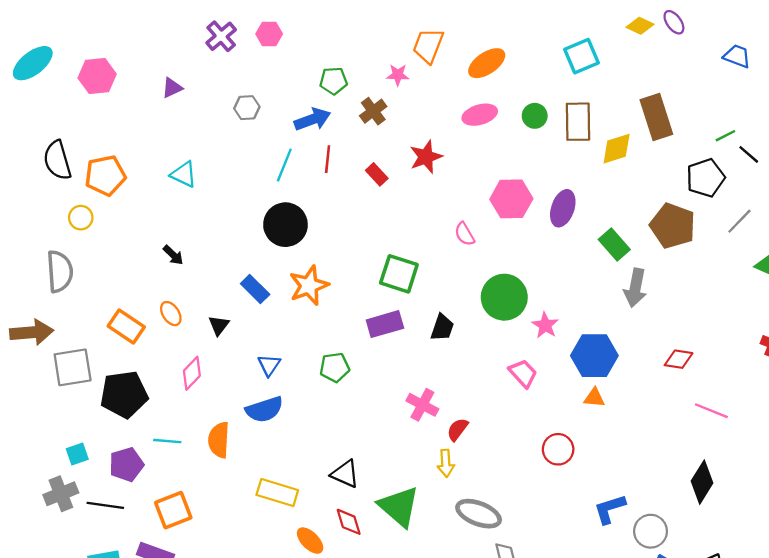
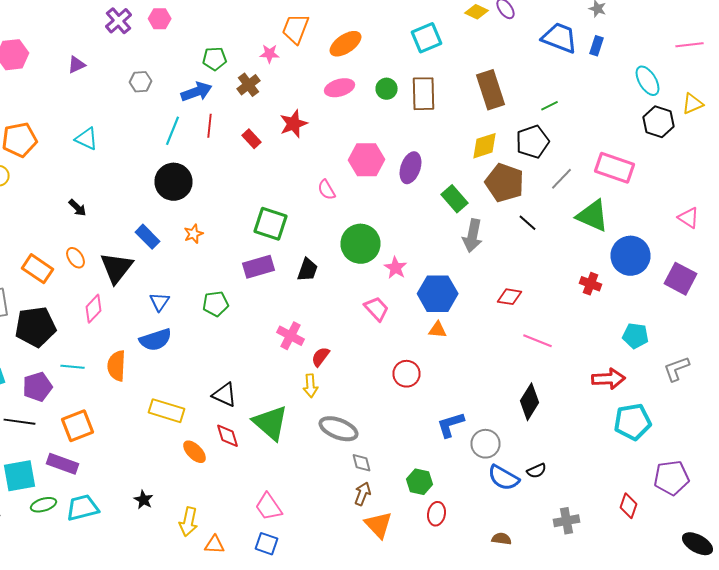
blue trapezoid: (737, 56) -> (560, 38), size x1.5
yellow diamond: (617, 149) -> (484, 146), moved
black line: (749, 154) -> (528, 223), moved
orange star: (309, 285) -> (194, 234), size x0.6
black triangle: (219, 325) -> (116, 268), size x1.8

